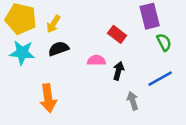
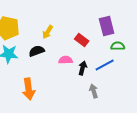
yellow arrow: (53, 24) -> (48, 32), moved
green semicircle: (164, 42) -> (118, 46), turned -64
blue line: (160, 79) -> (105, 65), moved

